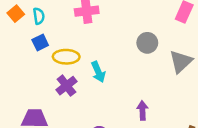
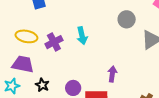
yellow ellipse: (66, 57) -> (26, 36), moved

